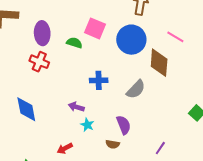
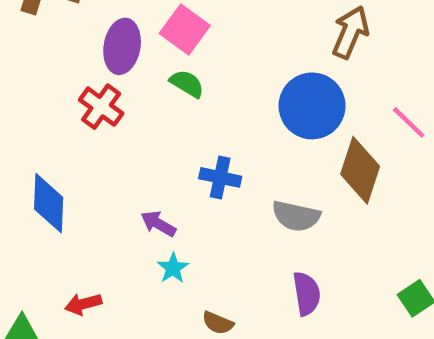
pink square: (95, 28) -> (185, 30), moved
gray semicircle: (136, 89) -> (296, 216), turned 45
purple semicircle: (124, 125) -> (307, 294), moved
red arrow: (65, 148) -> (83, 304), moved

